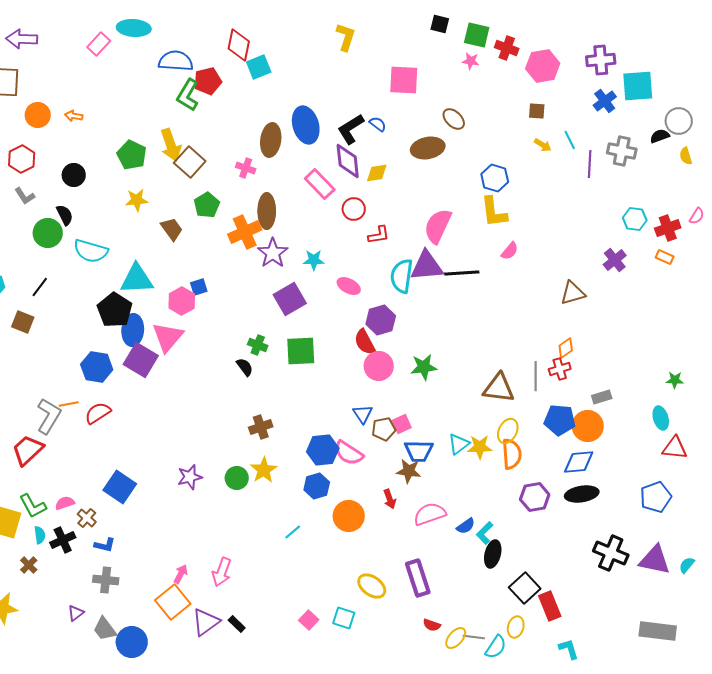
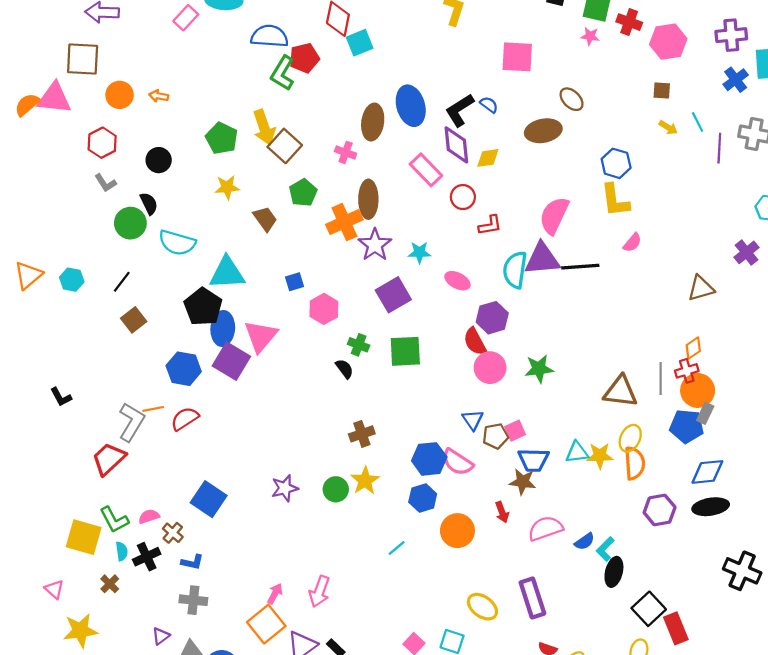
pink hexagon: (182, 301) -> (324, 309), moved
brown square: (23, 322) -> (134, 320), moved, turned 30
gray rectangle: (602, 397) -> (705, 413), moved, turned -48
orange circle: (588, 426) -> (698, 390), moved
cyan triangle: (459, 444) -> (577, 452), turned 30

